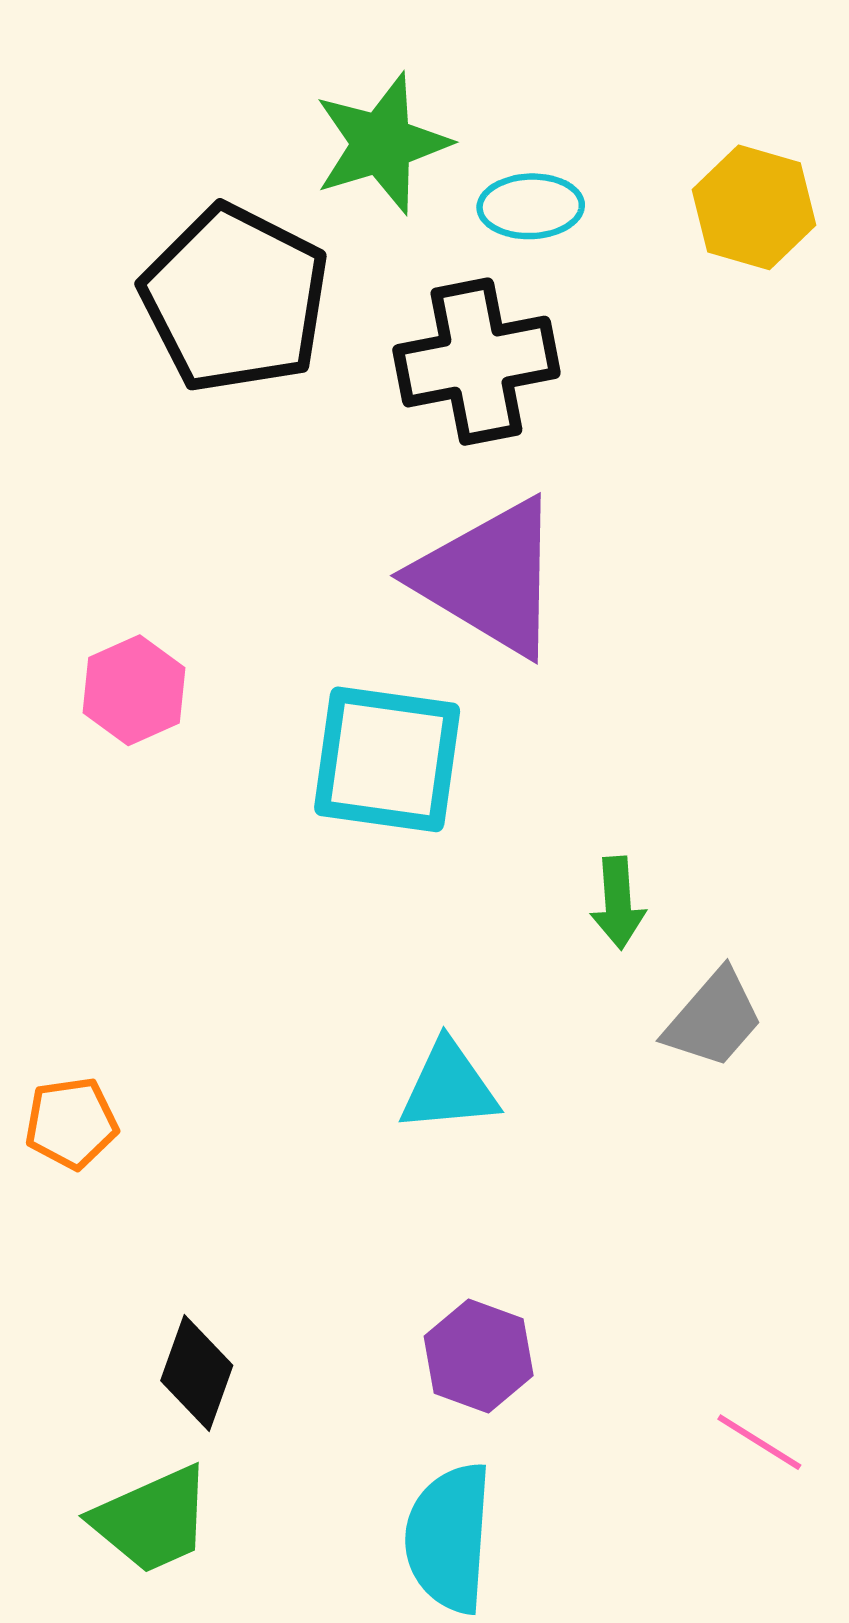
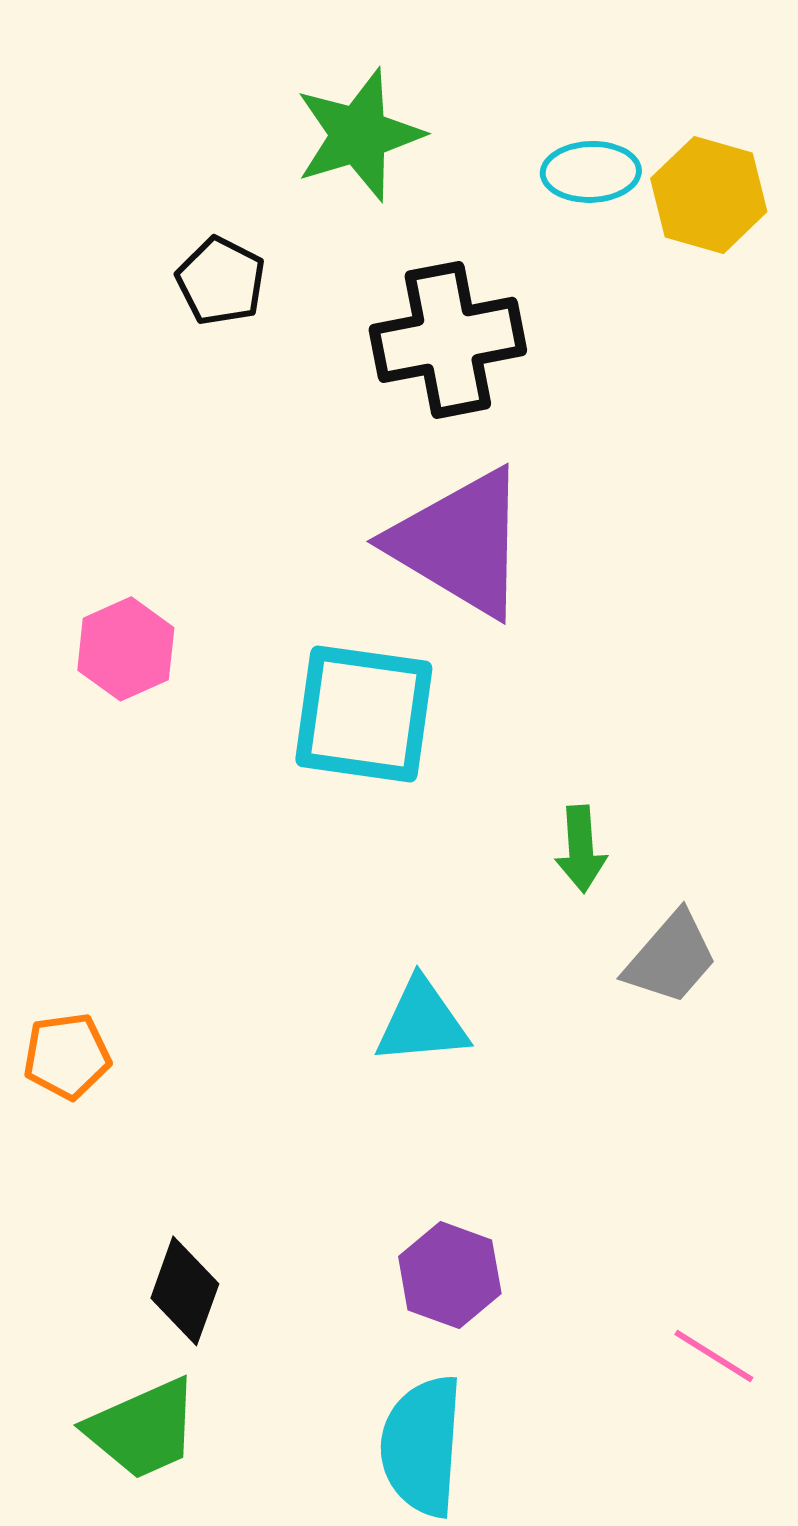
cyan ellipse: (531, 206) -> (591, 172), moved
black pentagon: (235, 299) -> (221, 281), size x0.5

